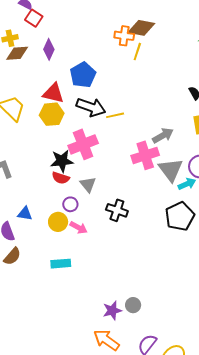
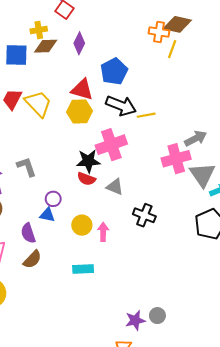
gray triangle: (88, 184) -> (115, 187), turned -30
purple circle: (70, 204) -> (53, 199), moved
pink arrow: (78, 228) -> (103, 232), turned -120

